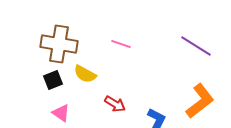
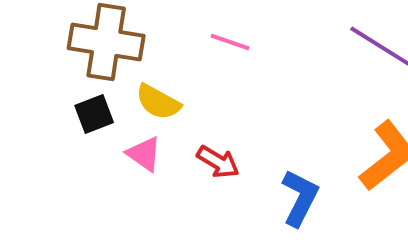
pink triangle: (61, 113) -> (144, 154), moved

